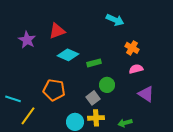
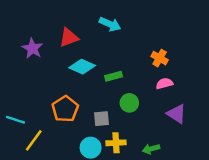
cyan arrow: (115, 20) -> (110, 24), moved
orange pentagon: (54, 90) -> (65, 109), turned 30
gray square: (93, 98) -> (101, 119), moved, turned 32

